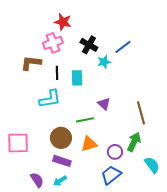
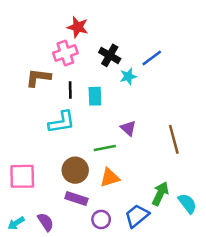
green arrow: (134, 142) -> (160, 194), moved
purple circle: (115, 152) -> (101, 219), moved
cyan arrow: (60, 181) -> (16, 223), moved

